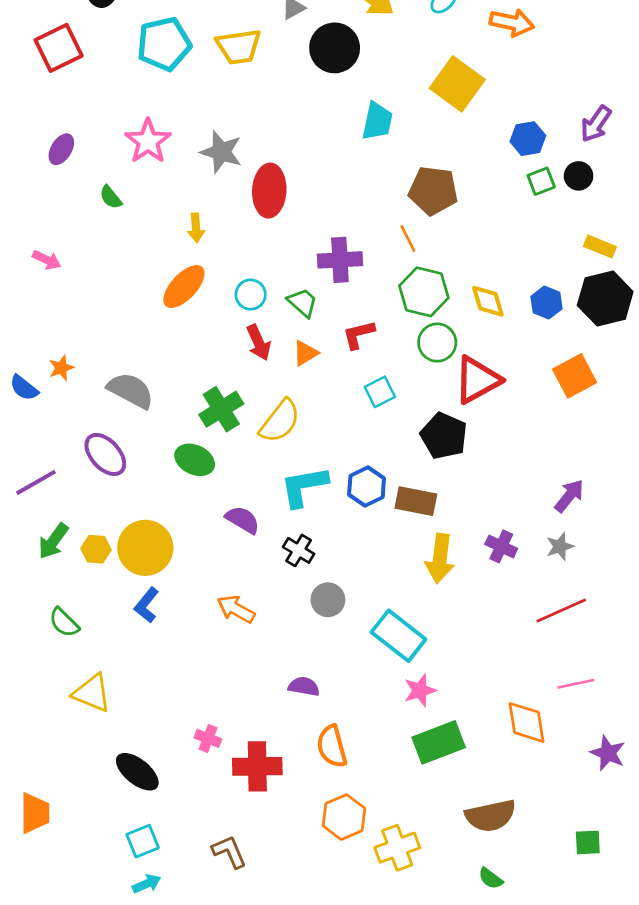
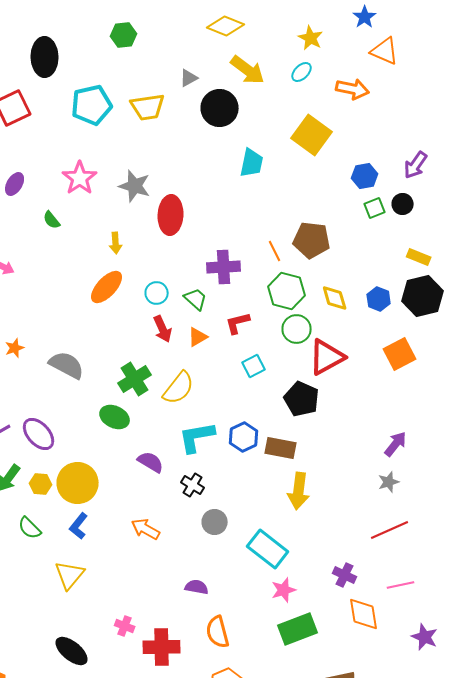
brown pentagon: (433, 191) -> (312, 240), moved
purple ellipse: (105, 454) -> (39, 434), moved
purple cross: (501, 546) -> (345, 575), moved
green semicircle: (64, 622) -> (30, 528), moved
yellow triangle: (92, 693) -> (70, 575), moved, turned 48

